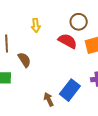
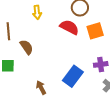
brown arrow: (49, 99) -> (41, 88), moved

